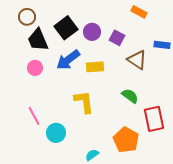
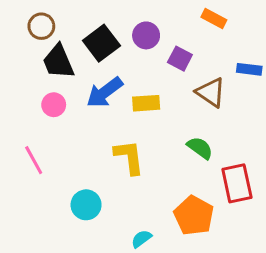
purple circle: (92, 32) -> (146, 35), moved
pink line: (34, 116) -> (34, 160), moved

